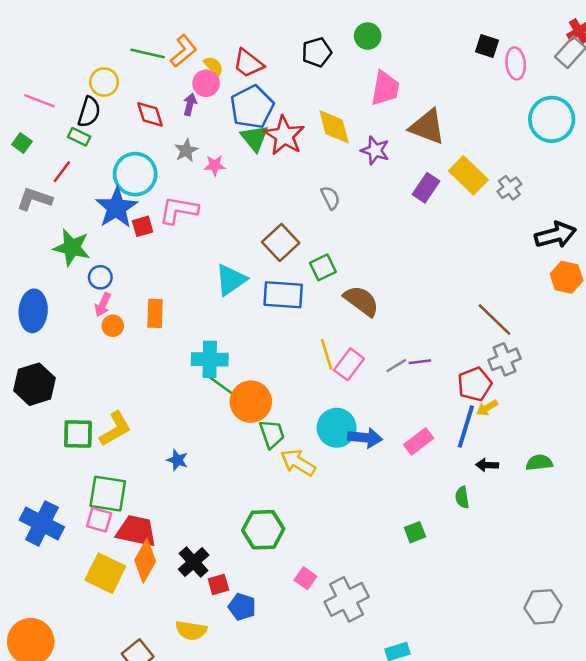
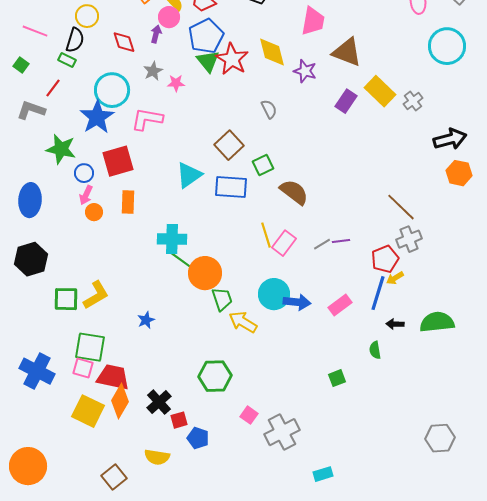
red square: (143, 226) -> (118, 161), moved, size x1.8
blue star: (177, 460) -> (146, 320), turned 30
green semicircle: (539, 463) -> (437, 322), size x1.6

